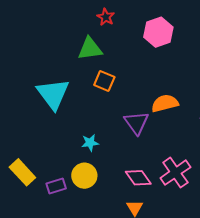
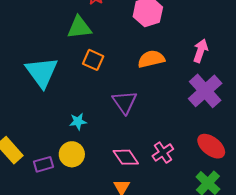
orange semicircle: (165, 103) -> (151, 59), moved
pink cross: (175, 173) -> (163, 152), size x0.7

